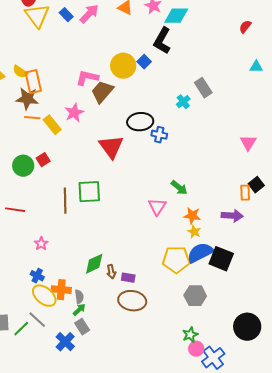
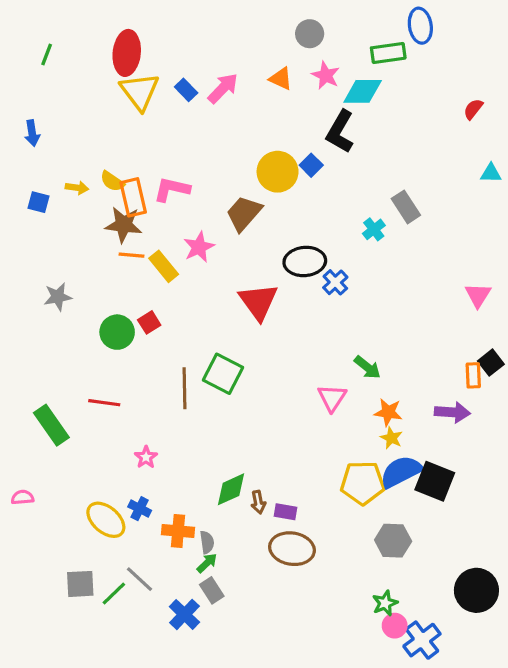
pink L-shape: (87, 78) -> (172, 189), moved
blue cross: (159, 135) -> (335, 282), turned 35
green square: (89, 192) -> (223, 374), turned 30
yellow ellipse: (44, 296) -> (106, 520), moved

